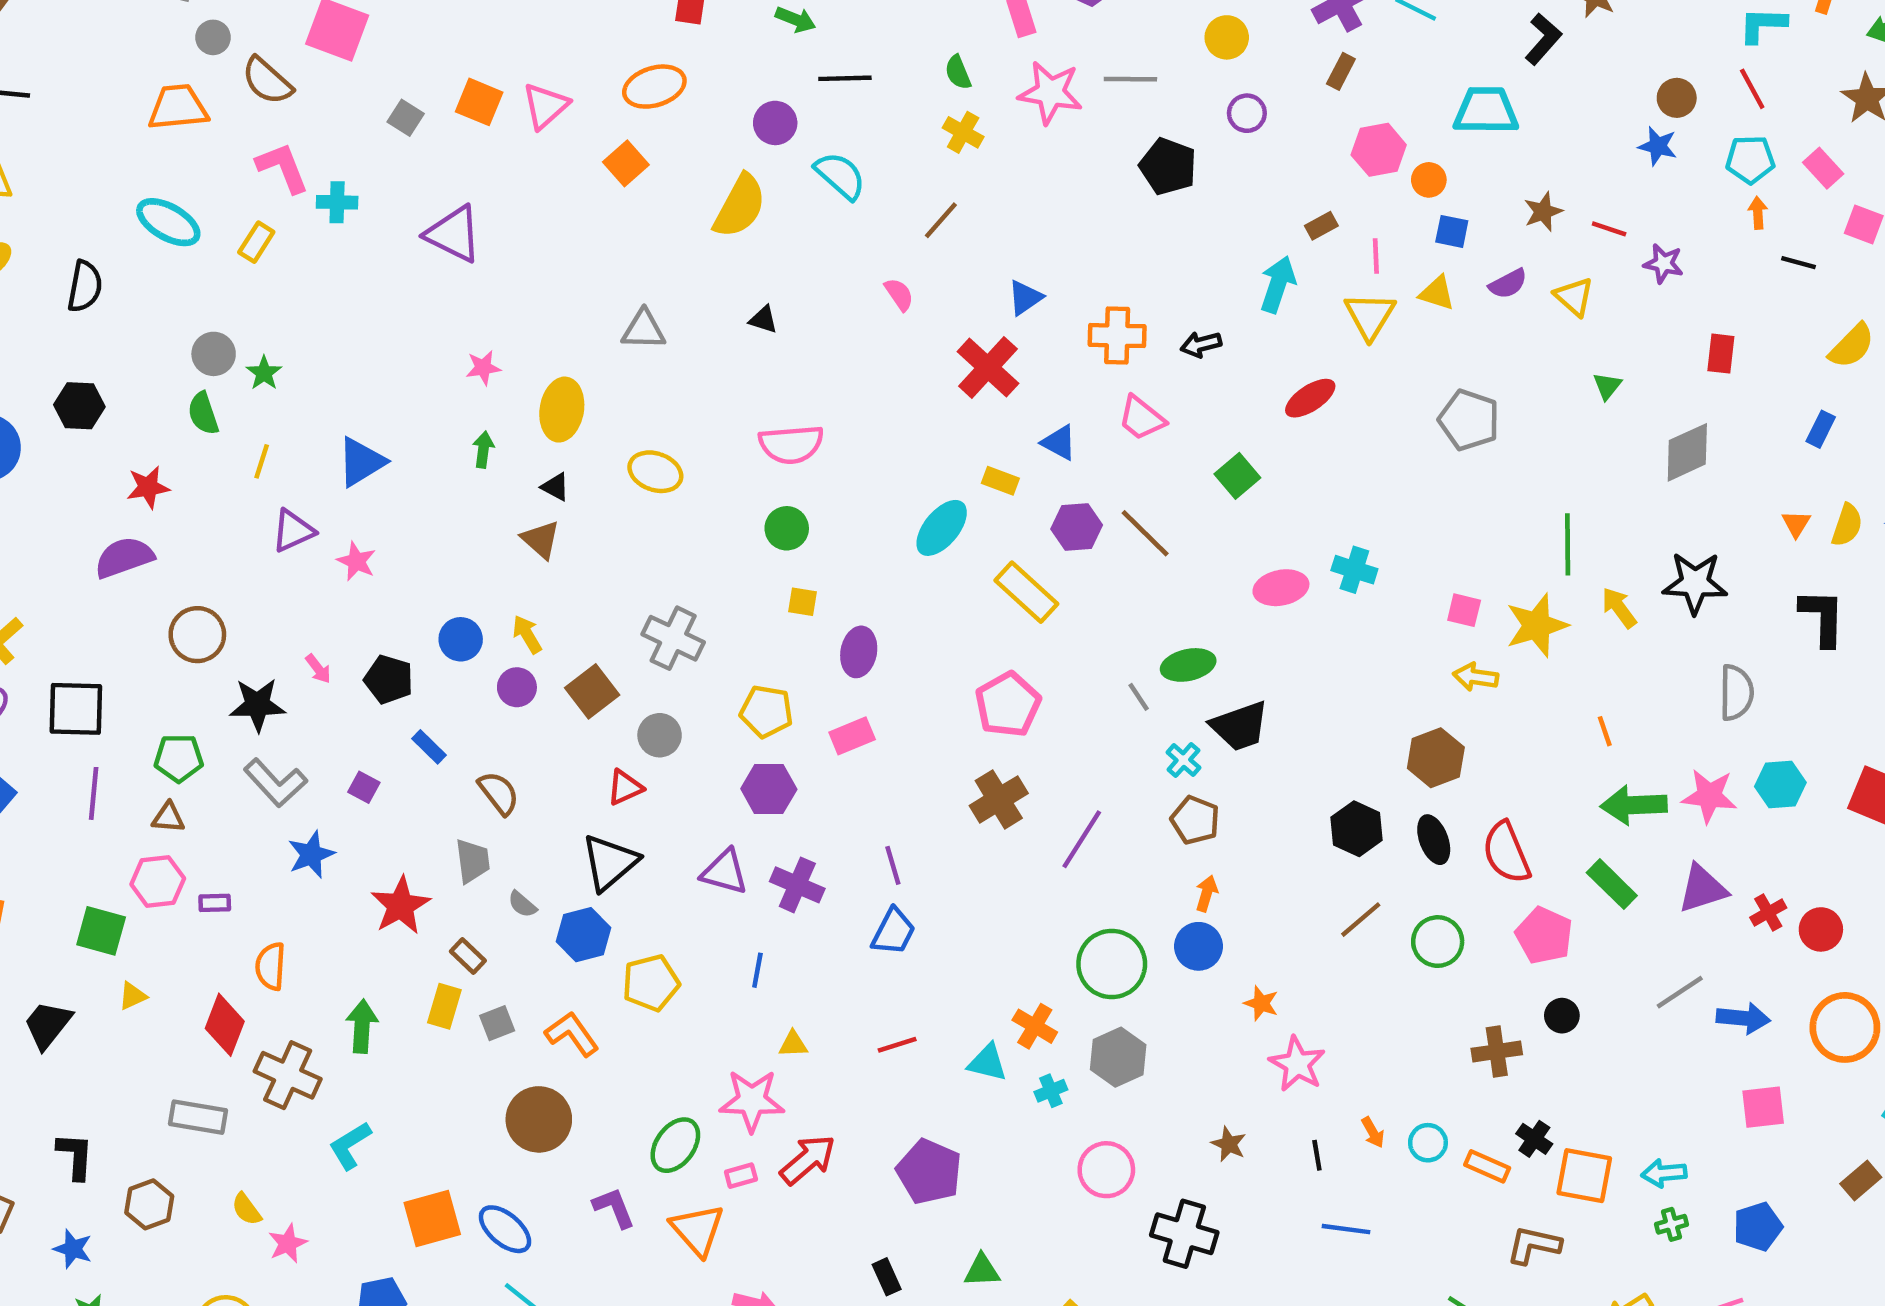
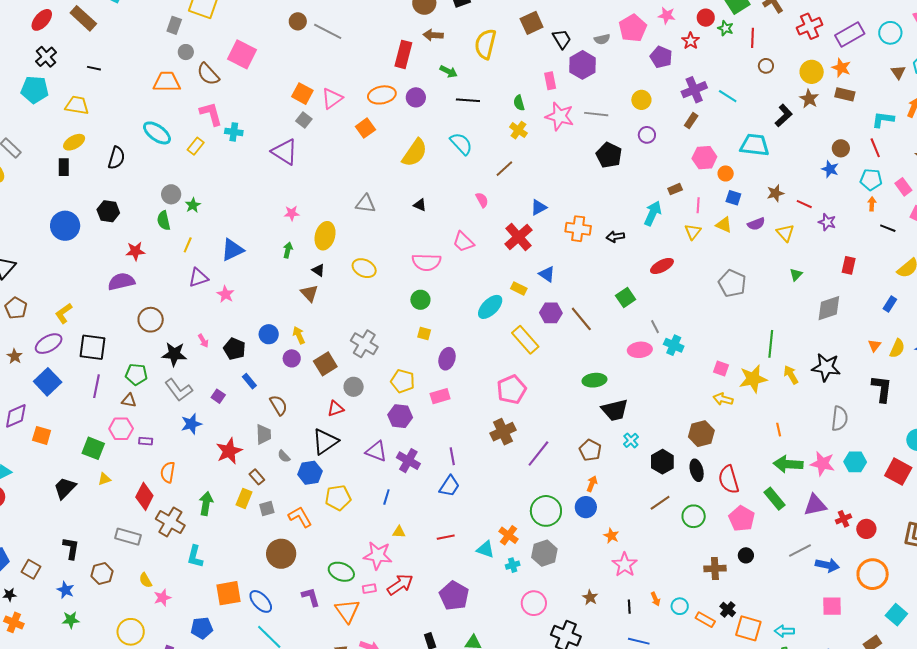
gray square: (406, 118) -> (304, 120), moved
purple circle: (775, 123) -> (416, 97), moved
yellow triangle: (1370, 316) -> (693, 232), size x0.7
pink trapezoid: (1142, 418) -> (463, 242), moved
gray line: (1139, 697) -> (655, 327), moved
cyan cross: (1183, 760) -> (631, 440), moved
cyan L-shape: (350, 1145) -> (195, 557), turned -50
green ellipse: (675, 1145) -> (341, 572), turned 70

